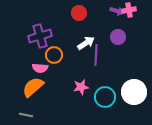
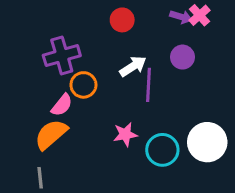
pink cross: (129, 10) -> (200, 15), turned -32
pink semicircle: (40, 68) -> (62, 105), turned -56
gray line: (26, 115) -> (40, 178), turned 72

